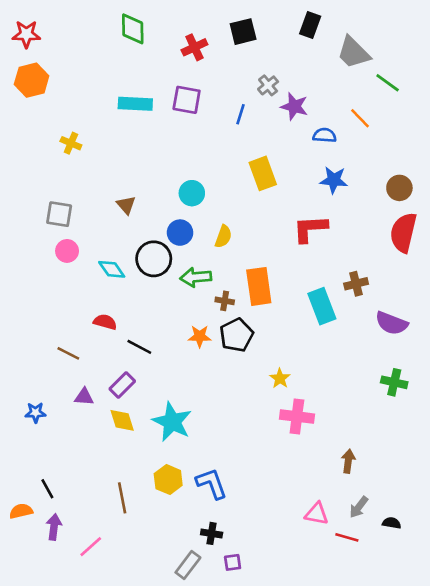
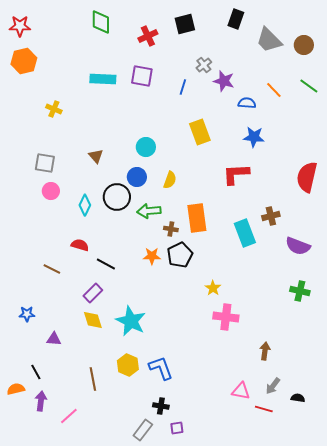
green line: (388, 83) -> (309, 86), moved
brown circle: (399, 188) -> (304, 45), moved
cyan diamond: (112, 269) -> (85, 205), turned 60
purple triangle: (84, 397) -> (54, 339), moved

